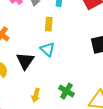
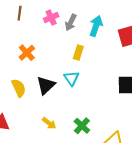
yellow arrow: (36, 95) -> (49, 123), turned -80

